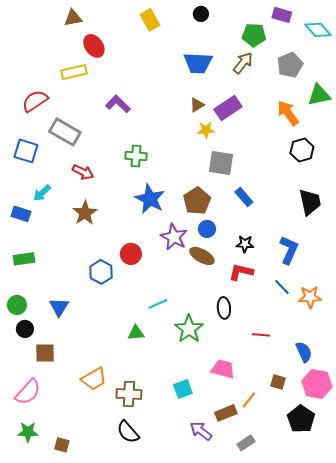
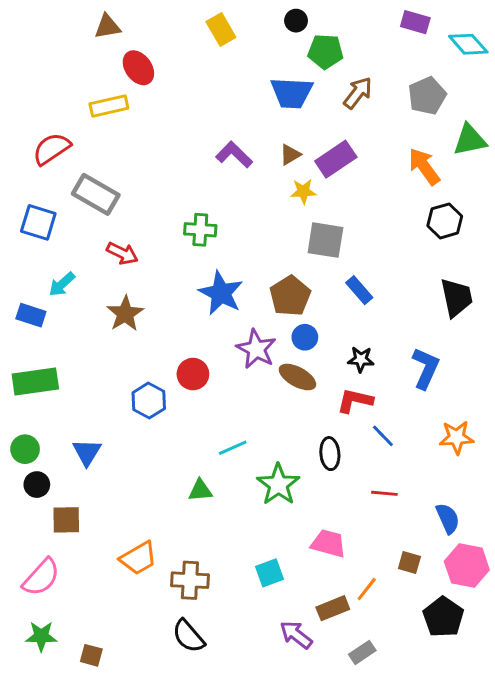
green pentagon: (254, 35) -> (325, 52), moved
purple L-shape: (118, 104) -> (234, 155), moved
green rectangle: (24, 259) -> (35, 381), size x1.4
blue line: (282, 287) -> (383, 436), moved

